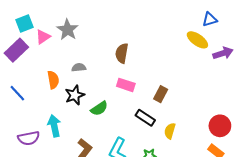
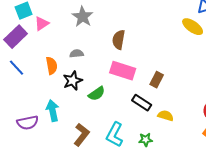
gray star: (68, 30) -> (83, 17), moved
pink rectangle: (126, 85) -> (123, 71), size x1.4
blue line: (17, 93) -> (17, 68), moved
yellow semicircle: (170, 131) -> (166, 116), turned 91

